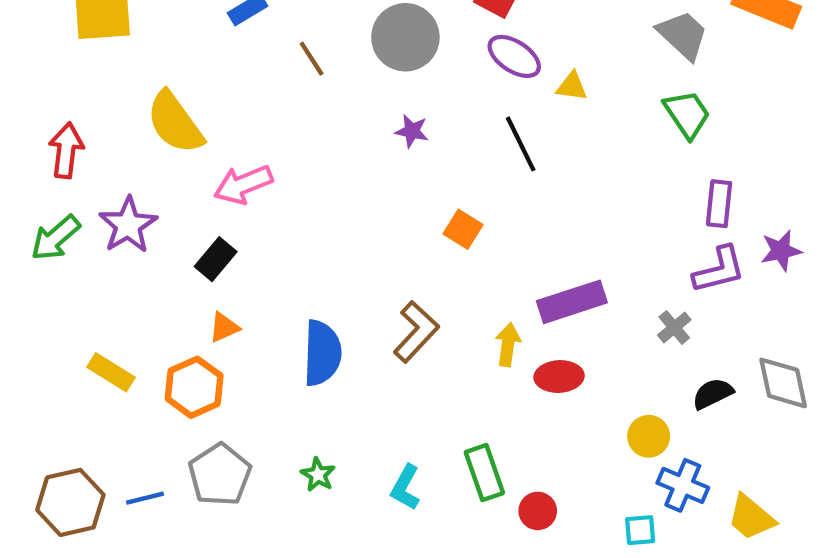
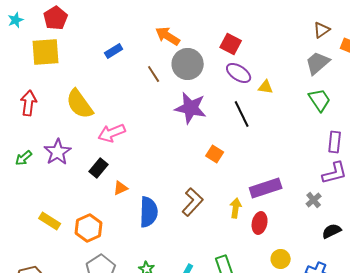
gray trapezoid: (683, 35) -> (318, 63), turned -84
brown line: (312, 59) -> (154, 74), moved
purple star: (412, 131) -> (191, 108), size x2.0
red arrow: (66, 150) -> (29, 103), moved
green arrow: (55, 238) -> (24, 158), size x0.7
orange triangle: (224, 327) -> (121, 188), moved
red ellipse: (559, 377) -> (260, 223), turned -75
yellow circle: (649, 436) -> (281, 259), moved

